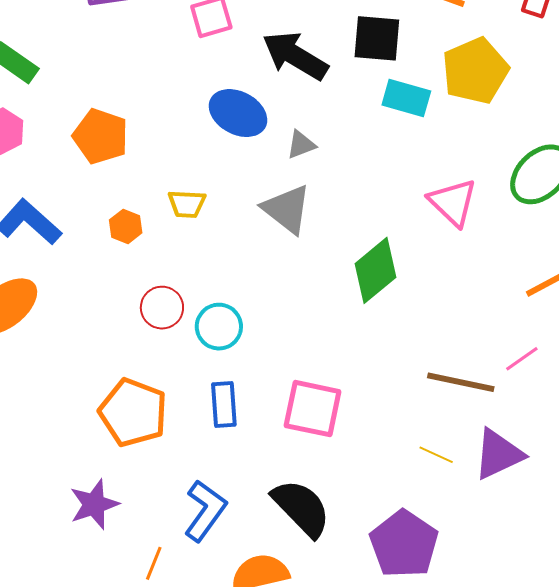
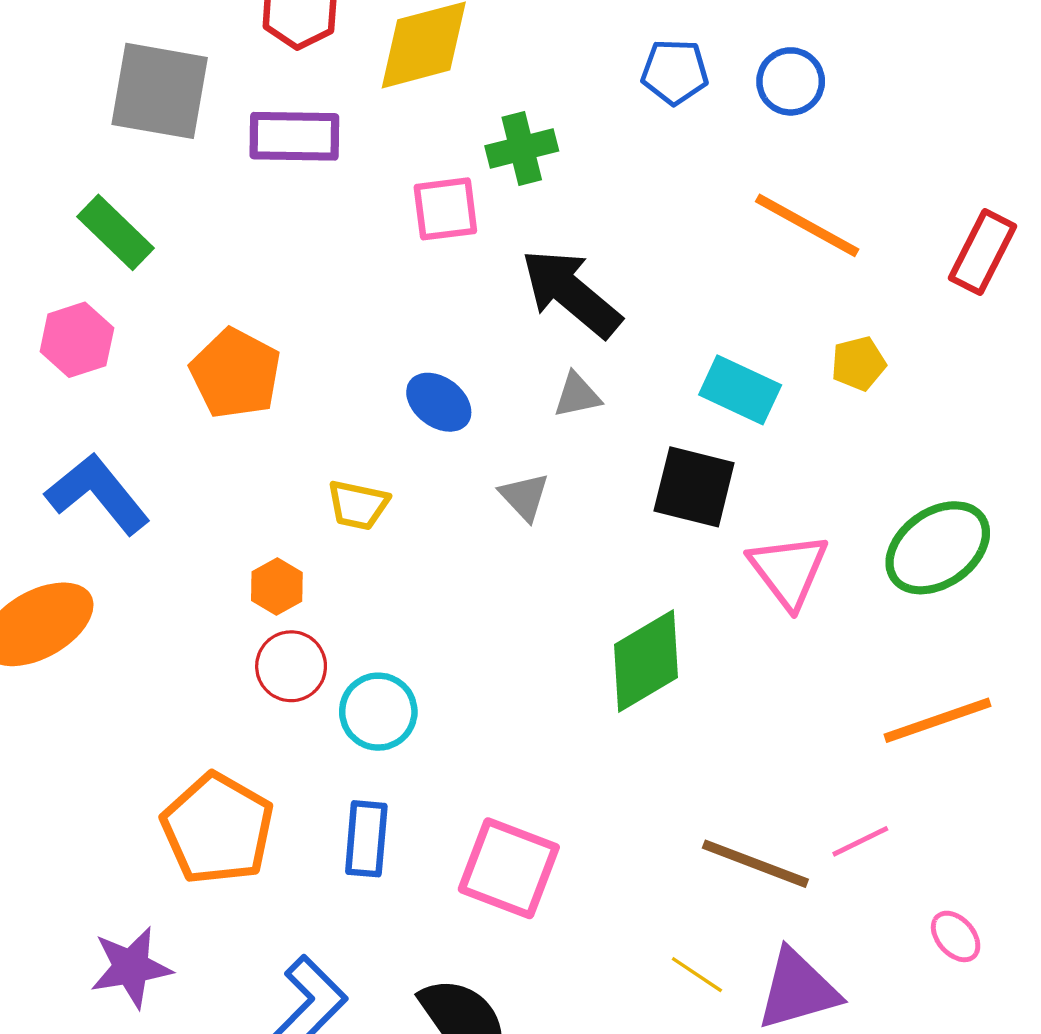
black square: (377, 38) -> (694, 487), moved
yellow pentagon: (475, 71) -> (858, 363), size x0.5
blue ellipse: (238, 113) -> (439, 402), moved, size x0.7
gray triangle: (301, 145) -> (577, 395), moved
gray triangle: (287, 209) -> (524, 497), moved, size x0.6
orange hexagon: (126, 226) -> (277, 586), moved

